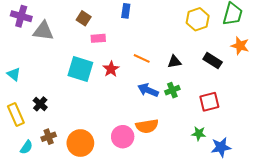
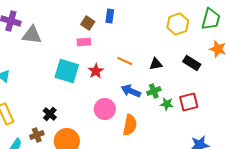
brown square: (84, 18) -> (88, 23), moved
black cross: (40, 104) -> (50, 114), moved
orange semicircle: (147, 126) -> (130, 125), turned -70
green star: (199, 134) -> (167, 104), moved
pink circle: (123, 137) -> (105, 109), moved

